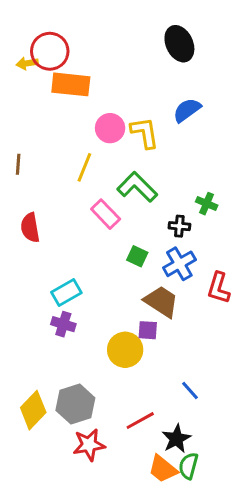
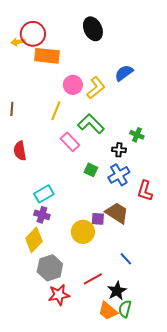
black ellipse: (179, 44) -> (93, 29), moved
yellow L-shape: (145, 133) -> (96, 88), turned 60
brown trapezoid: (161, 302) -> (117, 213), moved
yellow diamond: (33, 410) -> (34, 240), moved

